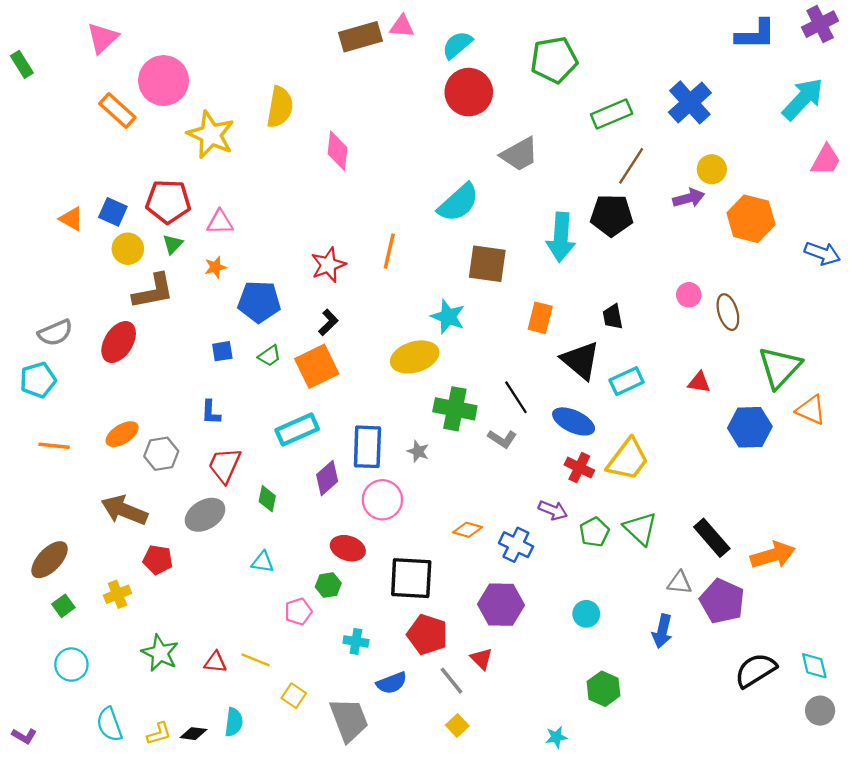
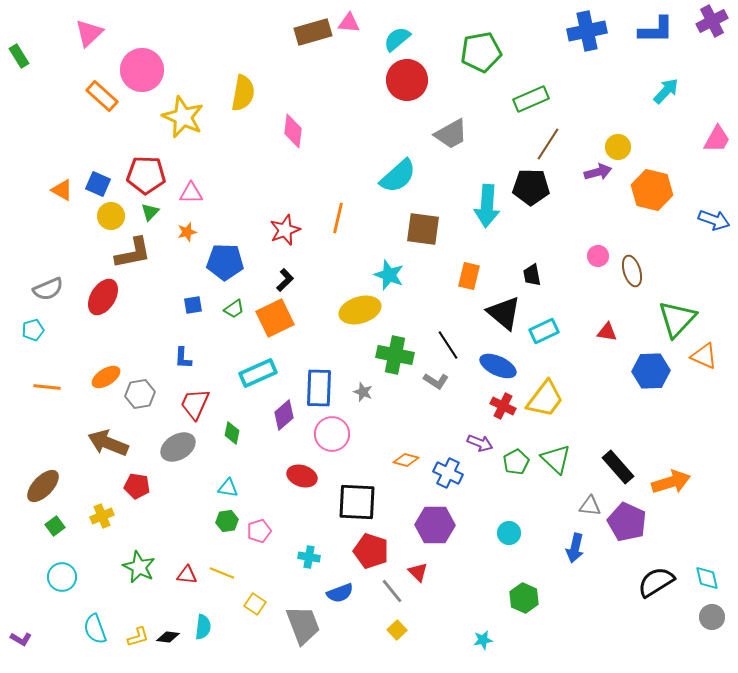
cyan arrow: (803, 99) -> (666, 91), moved, size x0.7
blue cross: (690, 102) -> (587, 31), moved, turned 30
cyan pentagon: (38, 380) -> (33, 330), size x0.7
green hexagon: (328, 585) -> (227, 521), moved

